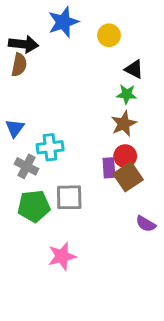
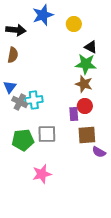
brown semicircle: (19, 65) -> (13, 55), moved
green star: (127, 94) -> (86, 64), size x1.5
brown star: (124, 124) -> (84, 84), turned -30
gray cross: (27, 166) -> (20, 102), moved
brown square: (128, 177) -> (87, 135), moved, turned 30

